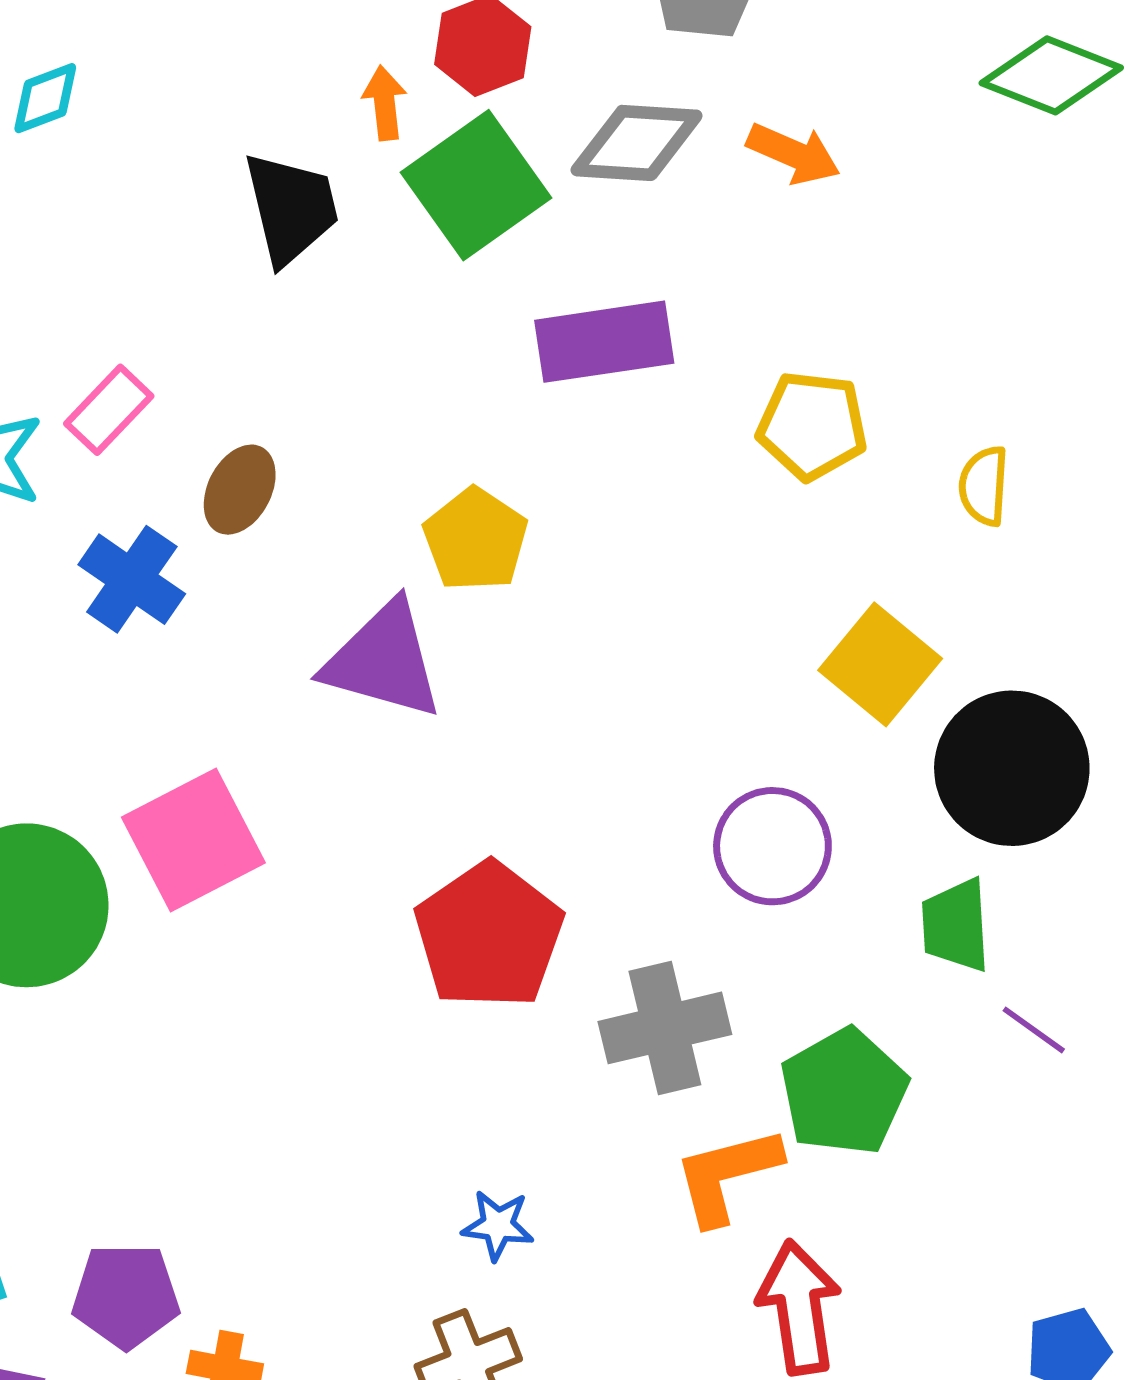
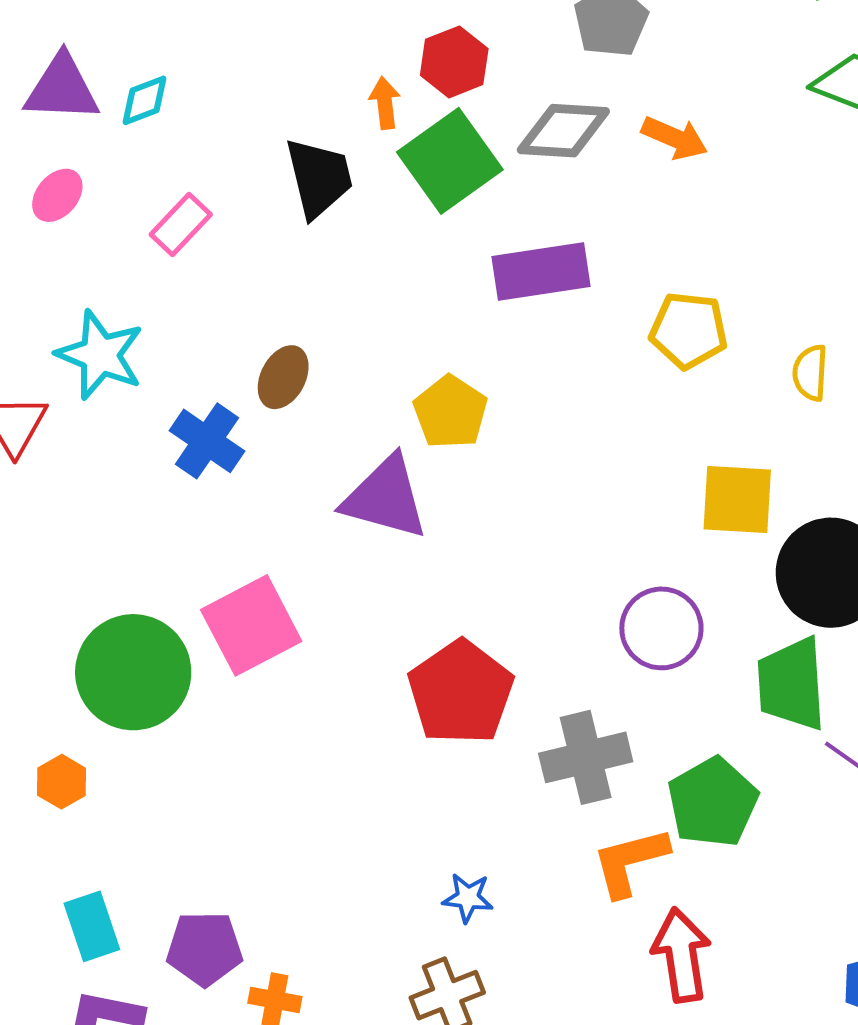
pink rectangle: (109, 410) -> (181, 224), moved
yellow square: (880, 664) -> (737, 499), turned -36
green trapezoid: (956, 925) -> (792, 684), size x1.4

